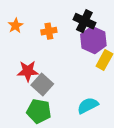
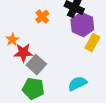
orange star: (16, 26) -> (12, 40), moved
orange cross: (49, 31) -> (42, 17), turned -32

